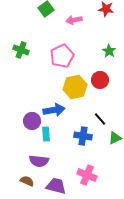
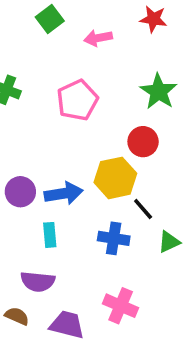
green star: (109, 51) -> (159, 92), size x1.5
yellow hexagon: (75, 87) -> (115, 178), moved
purple circle: (32, 121) -> (20, 192), moved

